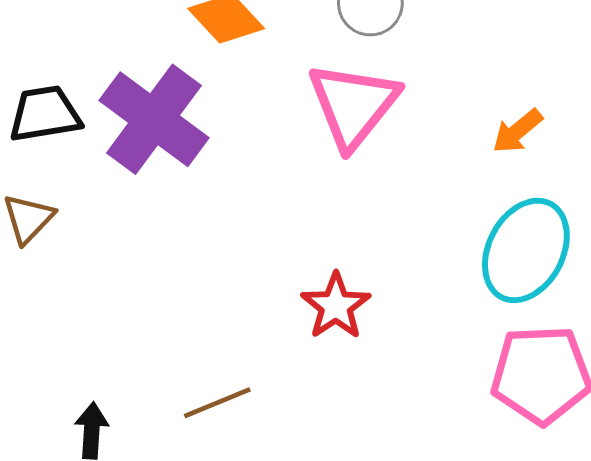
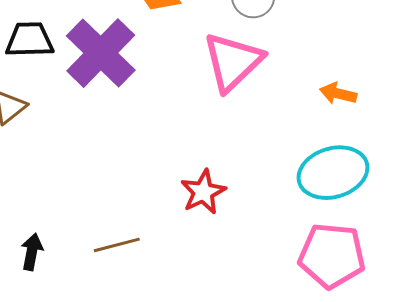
orange arrow: (517, 131) -> (338, 94), turned 45
cyan ellipse: (526, 250) -> (333, 173), turned 38

